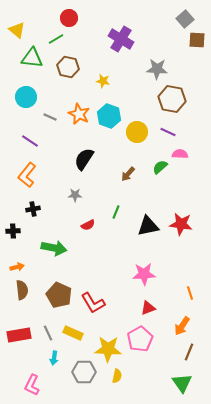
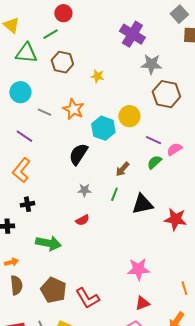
purple cross: (121, 39) -> (132, 34), moved
cyan hexagon: (109, 116) -> (103, 128), moved
yellow circle: (137, 132) -> (129, 116), moved
purple line: (168, 132) -> (153, 140), moved
pink semicircle: (180, 154) -> (174, 149), turned -35
gray star: (75, 195) -> (84, 190), moved
green line: (116, 212) -> (114, 194), moved
black triangle: (148, 226) -> (142, 204), moved

